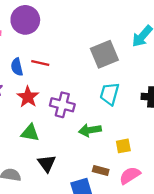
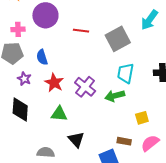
red line: (40, 63) -> (81, 31), moved
purple cross: (62, 105) -> (85, 87), turned 30
green arrow: (90, 130) -> (115, 96), moved

